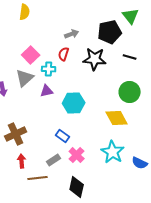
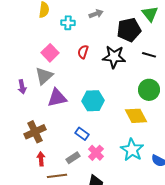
gray arrow: (72, 34) -> (96, 14), moved
cyan cross: (49, 69) -> (68, 23), moved
purple triangle: (47, 91) -> (57, 98), moved, size x1.5

